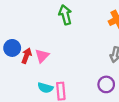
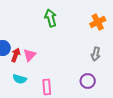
cyan semicircle: (45, 88) -> (20, 79), moved

